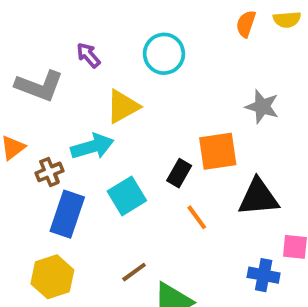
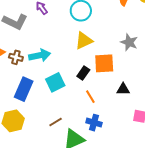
yellow triangle: (123, 106) -> (84, 41), moved
brown cross: (49, 172) -> (16, 57), moved, turned 32
black triangle: (258, 197) -> (123, 89), size x0.6
blue cross: (264, 275) -> (94, 123), moved

